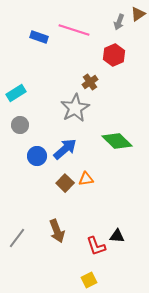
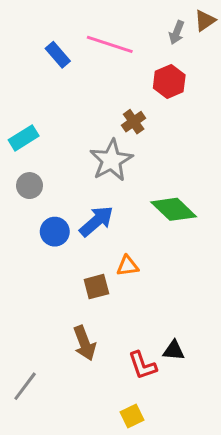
blue rectangle: (39, 37) -> (58, 55), turned 30
brown square: (65, 183) -> (96, 287), moved, turned 30
gray line: (17, 238) -> (25, 386), moved

